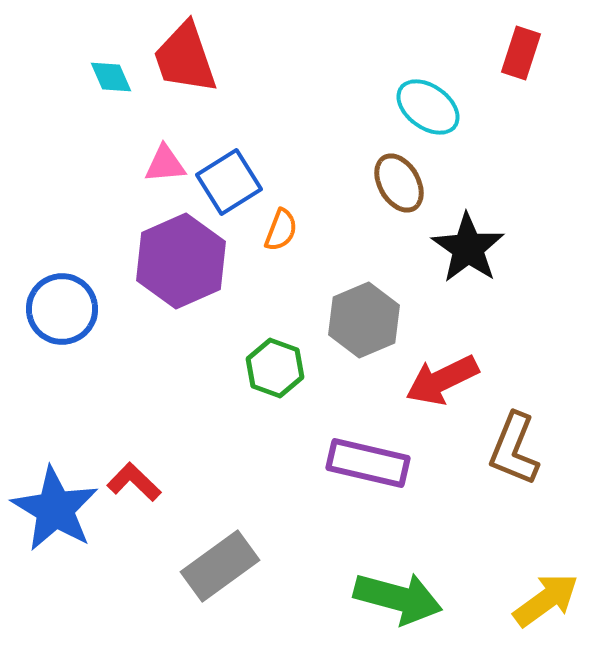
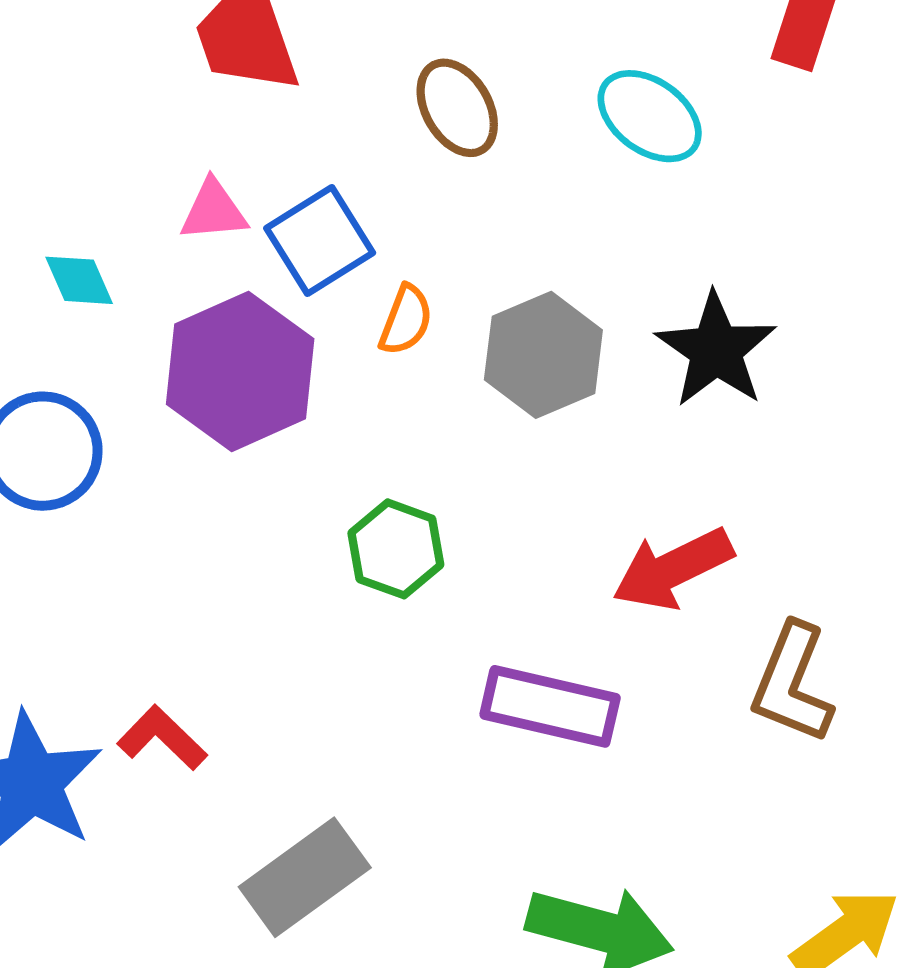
cyan diamond: (111, 77) -> (79, 280), moved
brown ellipse: (399, 183) -> (457, 108), moved
gray hexagon: (364, 320) -> (543, 355), moved

